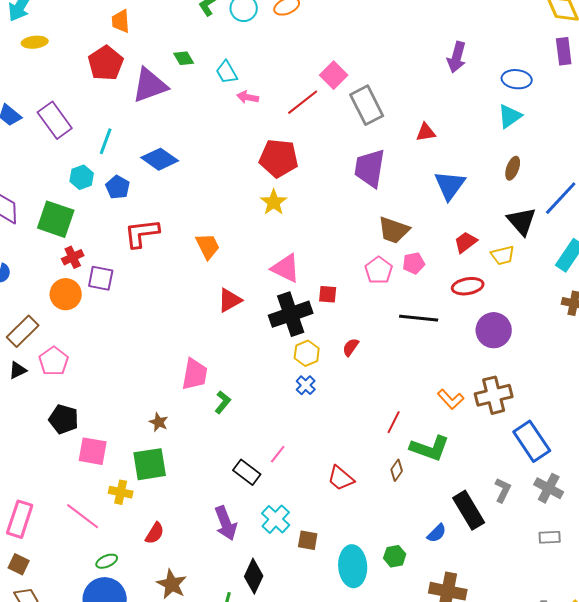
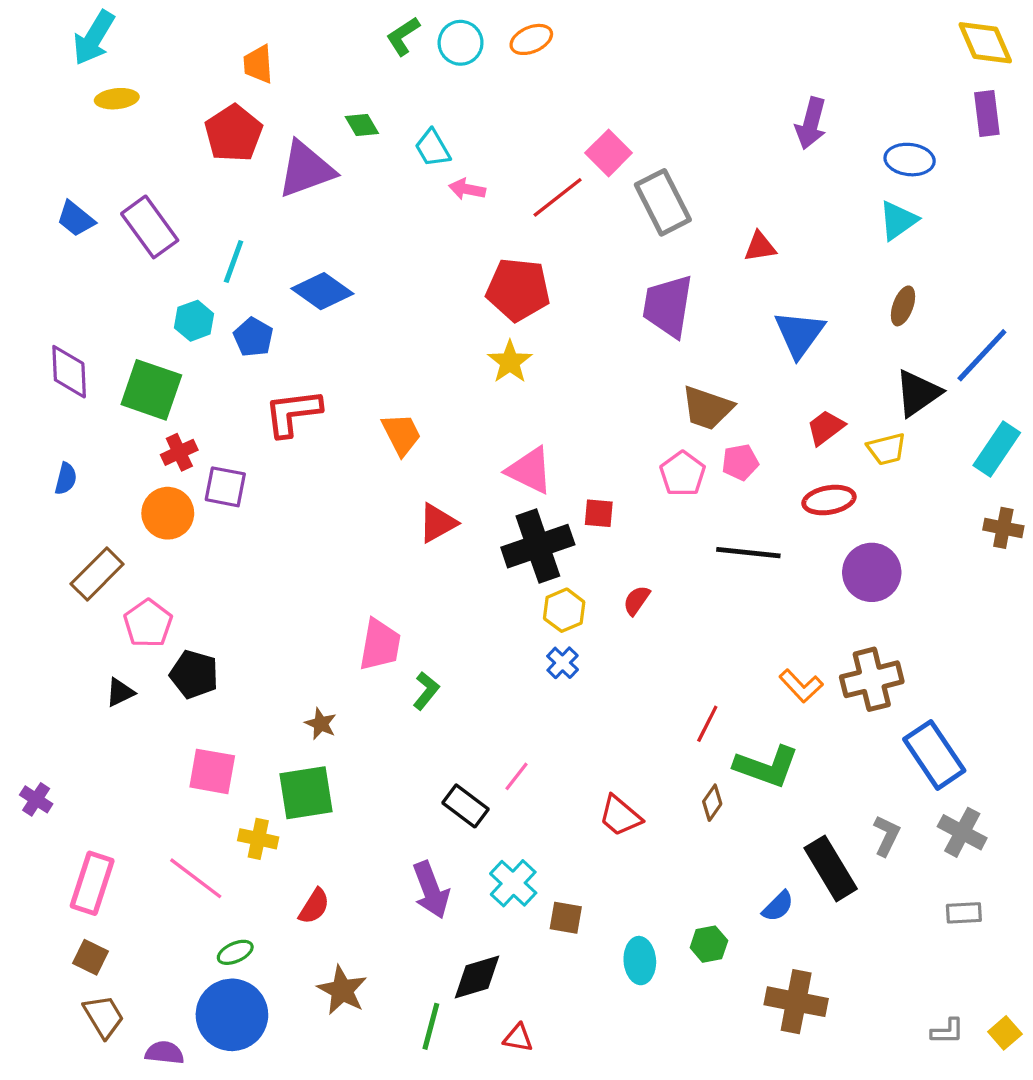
black triangle: (522, 221) -> (918, 393), turned 36
black triangle: (18, 370) -> (120, 692), moved
black pentagon: (64, 419) -> (194, 674), moved
cyan ellipse: (353, 566) -> (640, 961), size x0.7
black diamond: (254, 576) -> (477, 977), turned 48

